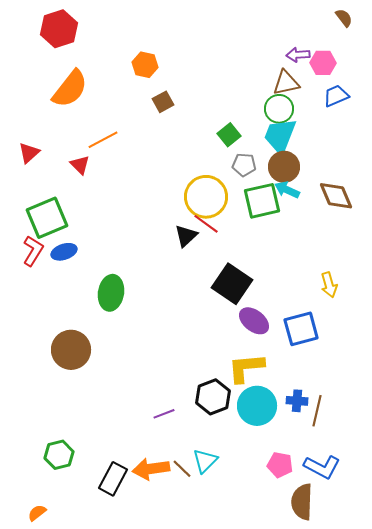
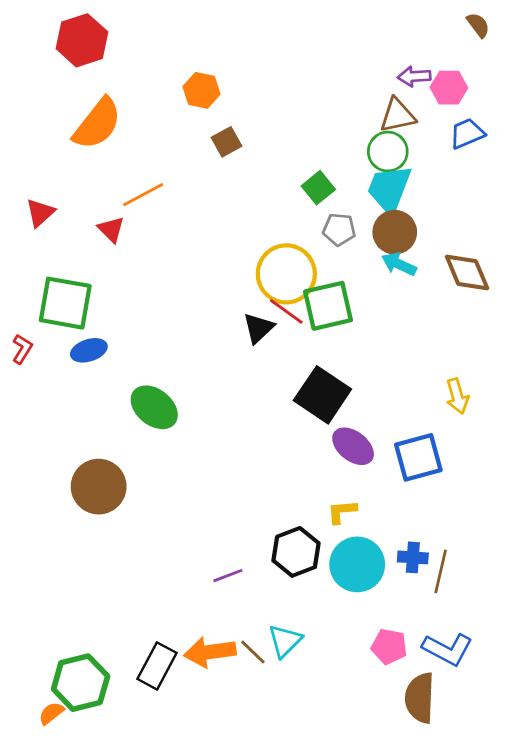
green square: (262, 201) -> (328, 306), moved
green square: (47, 218) -> (65, 303), turned 33
red L-shape: (33, 251) -> (22, 349), moved, size x0.7
green ellipse: (111, 293) -> (154, 407), turned -60
yellow L-shape: (246, 368) -> (342, 512), size x0.6
green hexagon: (59, 455) -> (81, 683), moved, size x1.4

